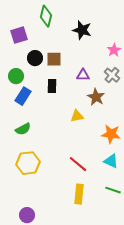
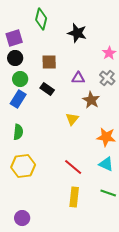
black circle: (35, 58) -> (15, 58), moved
green circle: (16, 76) -> (20, 79), moved
black rectangle: (52, 86) -> (47, 89), turned -56
yellow triangle: (77, 116) -> (72, 119), turned -40
green semicircle: (23, 129) -> (18, 132), turned -56

